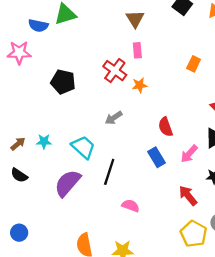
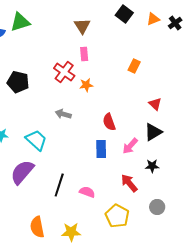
gray arrow: (114, 118) -> (63, 114), turned 49
blue rectangle: (156, 157) -> (101, 149), turned 30
black line: (109, 172) -> (59, 185), moved
pink semicircle: (131, 206) -> (87, 192), moved
yellow pentagon: (194, 234) -> (117, 216), moved

